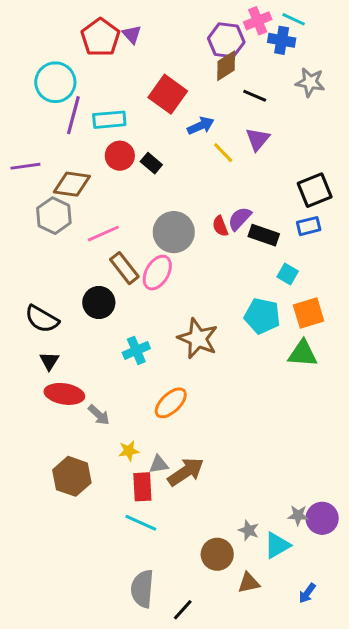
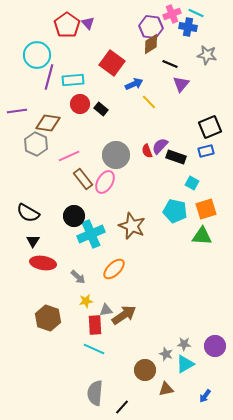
purple triangle: (258, 139) -> (181, 84), moved
black circle: (99, 303) -> (74, 216), moved
cyan cross: (136, 350) -> (91, 234), size x1.5
gray arrow: (99, 415) -> (78, 277), moved
gray star: (298, 515) -> (184, 344), moved

